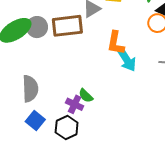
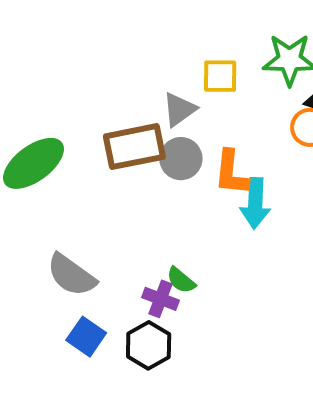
gray circle: (37, 27) -> (181, 159), moved
cyan arrow: (127, 59) -> (255, 203), turned 40
gray semicircle: (30, 89) -> (71, 275), turned 132

